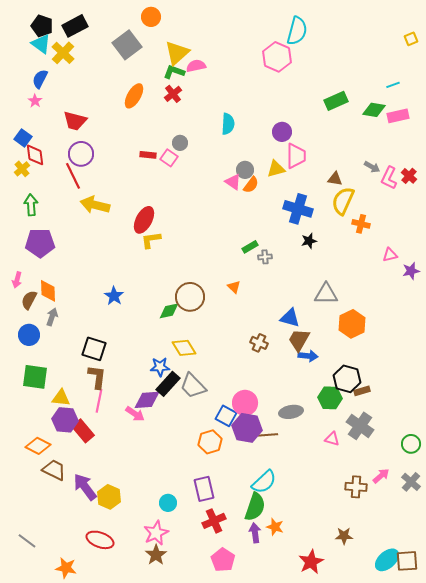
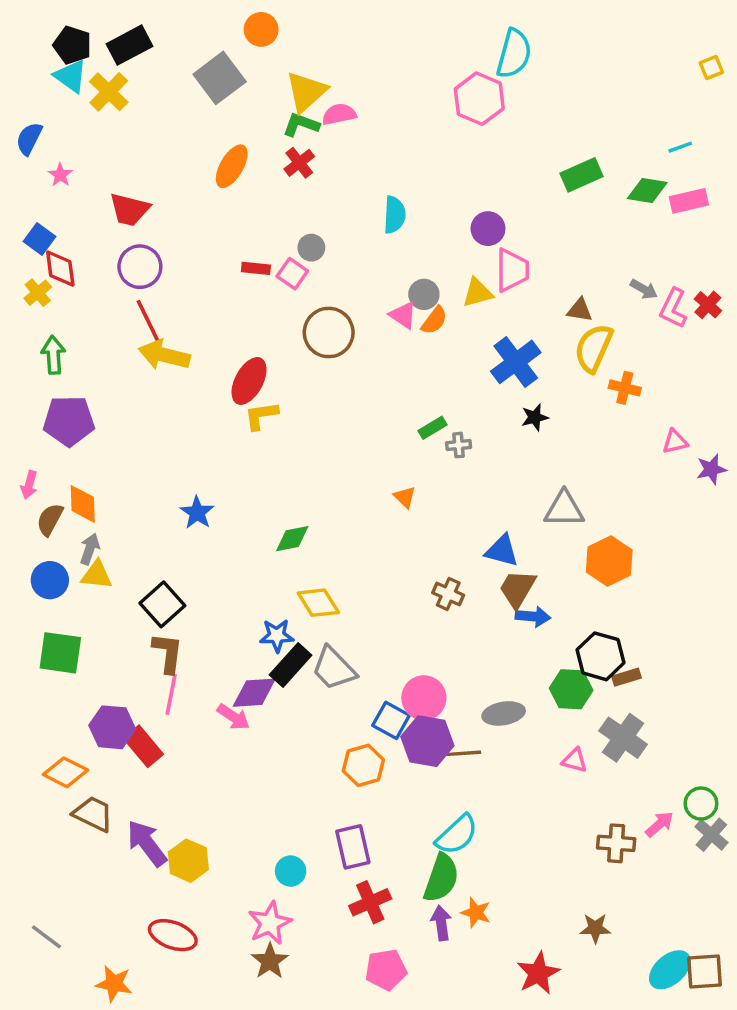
blue semicircle: (40, 79) -> (29, 139), moved
red line: (73, 176) -> (149, 322), moved
blue cross: (298, 209) -> (516, 362), turned 36
brown circle: (190, 297) -> (329, 332), moved
black square: (94, 349) -> (162, 604), turned 30
yellow triangle: (61, 398) -> (97, 575), moved
green circle: (411, 444) -> (701, 804), moved
pink pentagon: (223, 560) -> (386, 970), turned 30

